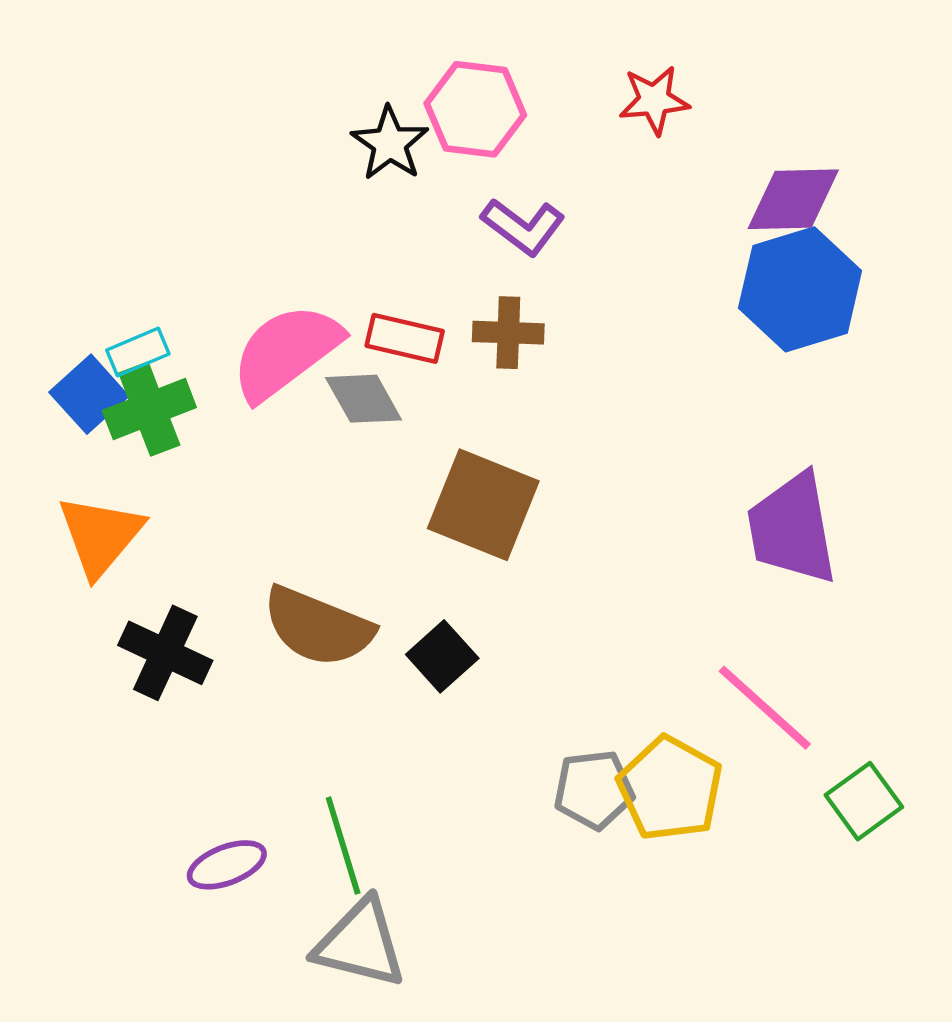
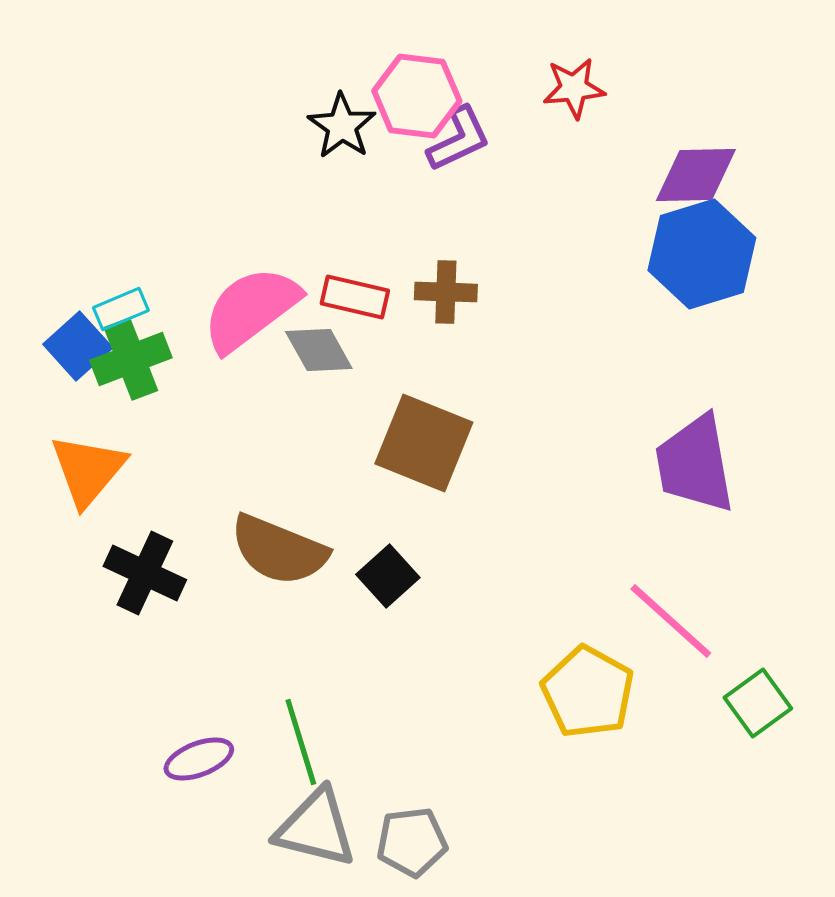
purple L-shape: (523, 227) -> (459, 139), moved, turned -62
gray pentagon: (594, 790) -> (412, 842), moved

